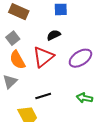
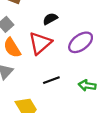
black line: (43, 96) -> (51, 80), moved

